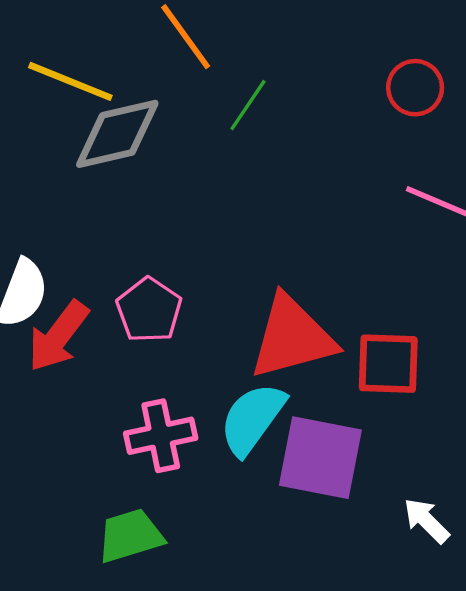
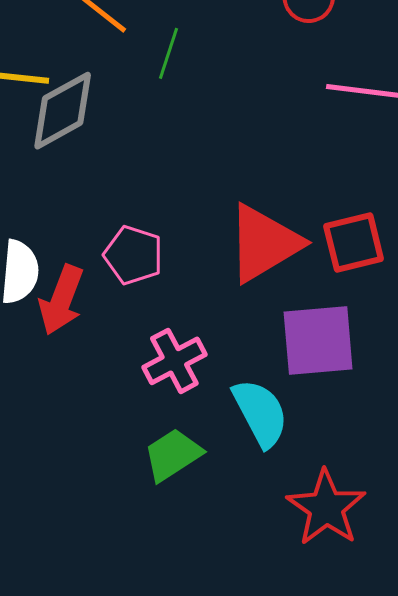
cyan semicircle: (252, 419) -> (260, 413), moved, turned 132

